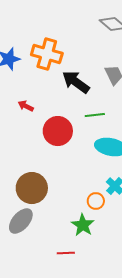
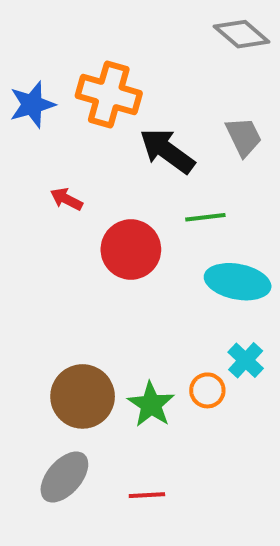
brown circle: (32, 188) -> (83, 396), moved
gray ellipse: (21, 221) -> (64, 477), moved
green star: (83, 225) -> (151, 405), moved

